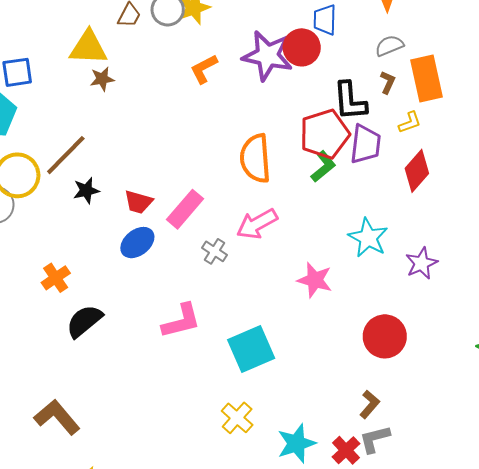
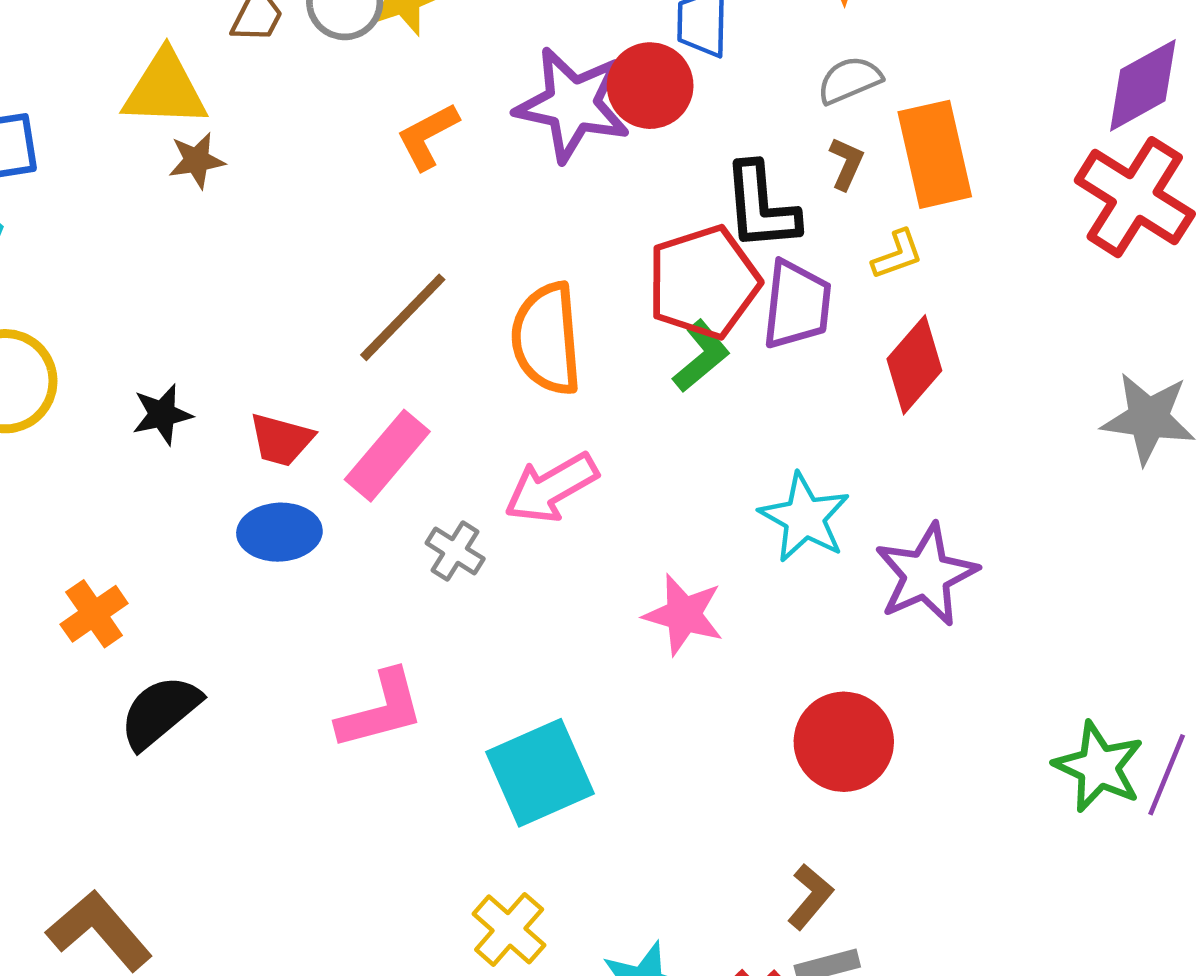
brown line: (66, 155) -> (403, 317), moved
blue ellipse: (137, 243) -> (279, 532), turned 36
purple star: (421, 263) -> (926, 575), size x1.4

